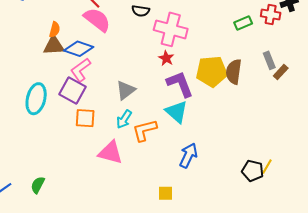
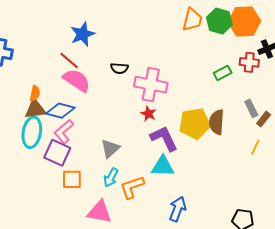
cyan ellipse: (36, 99) -> (32, 132), moved
cyan triangle: (177, 112) -> (163, 166), turned -35
yellow line: (267, 166) -> (255, 147), moved

